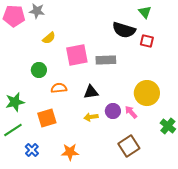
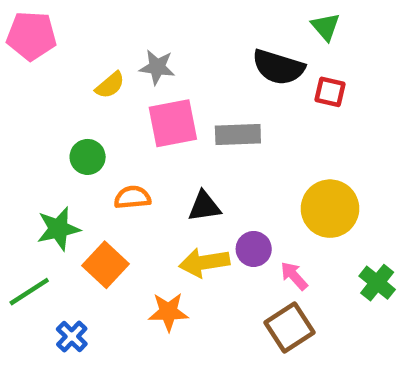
gray star: (37, 11) -> (157, 67), moved
green star: (15, 102) -> (58, 229), moved
pink arrow: (131, 112) -> (294, 276), moved
yellow arrow: (91, 117) -> (204, 262), size x1.5
orange square: (47, 118) -> (106, 265), turned -30
orange star: (70, 152) -> (168, 312), moved

